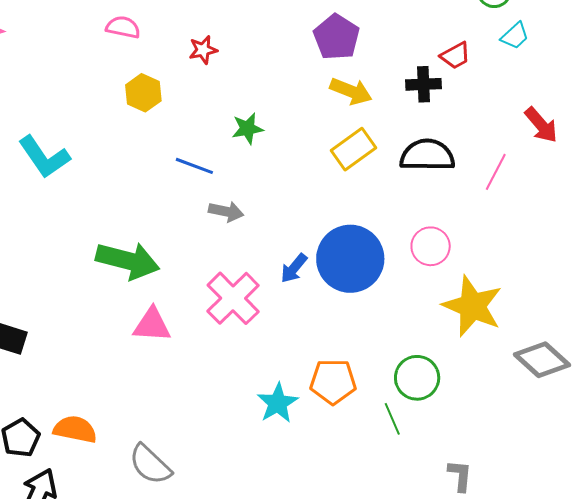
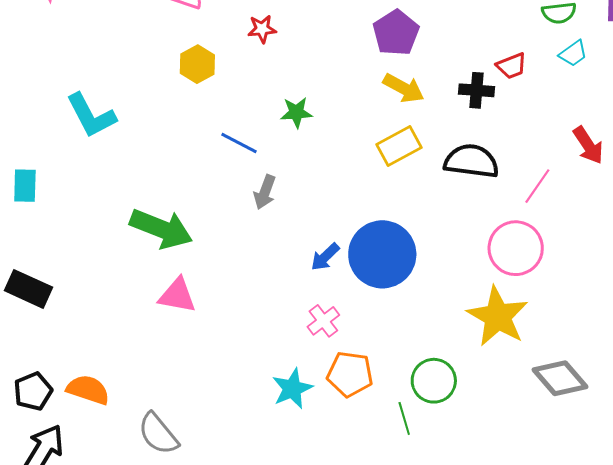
gray arrow: (226, 212) -> (265, 192), turned 92
pink circle: (431, 246) -> (516, 248), moved, size x1.4
pink cross: (233, 298) -> (323, 321), moved, size x0.6

